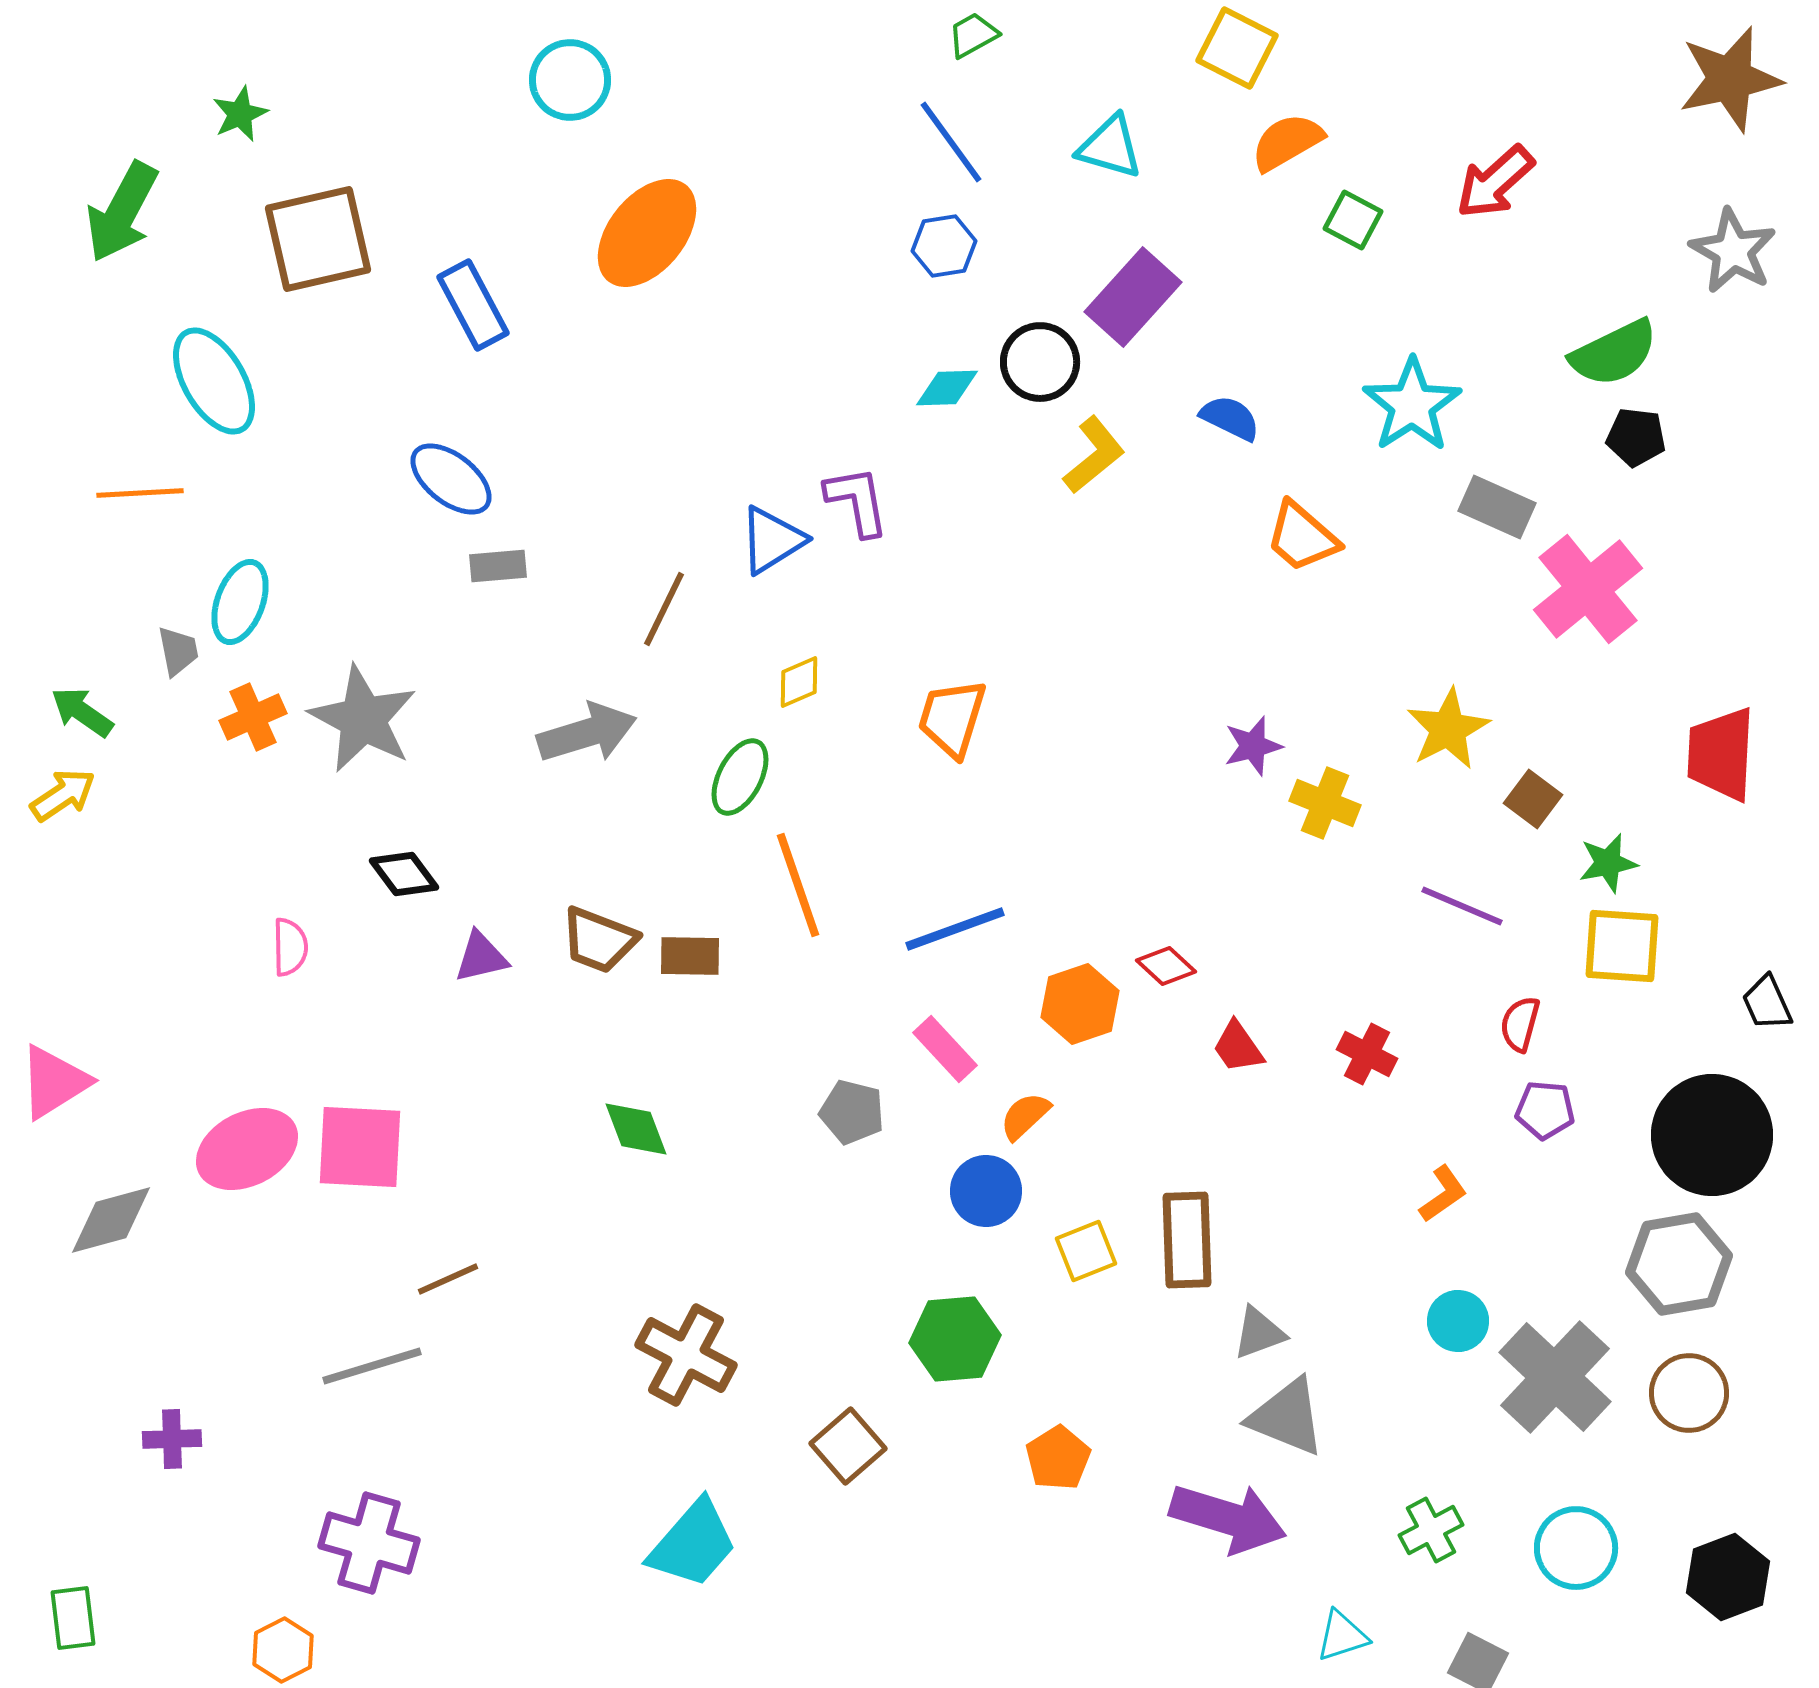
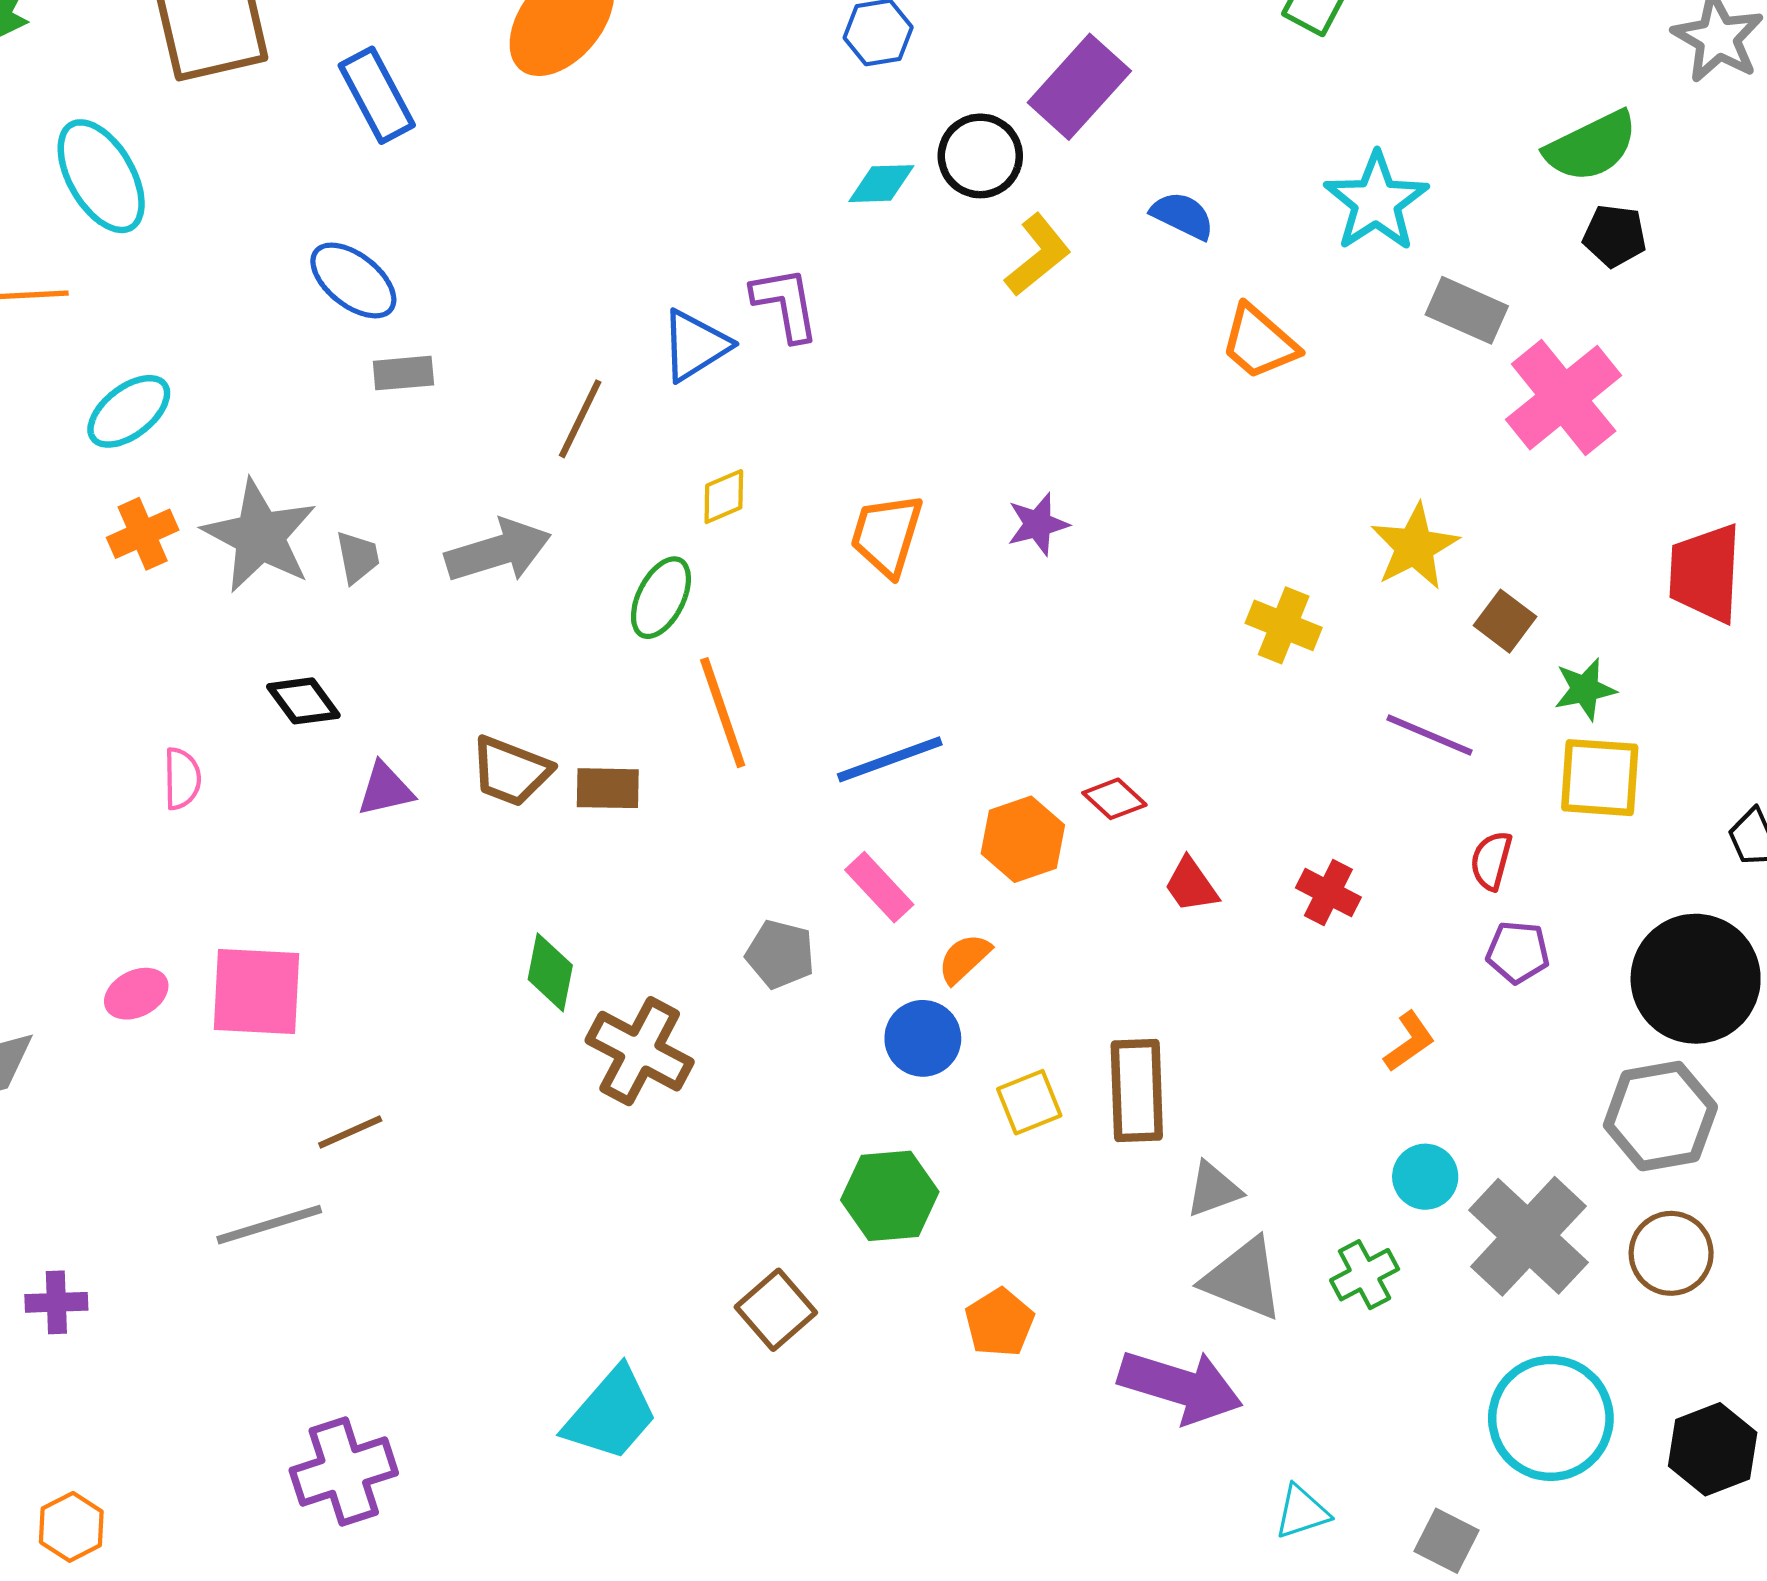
cyan ellipse: (240, 602) -> (129, 411), turned 32
gray trapezoid: (178, 651) -> (358, 557), moved
purple star: (1253, 746) -> (1038, 524), moved
green diamond: (636, 1129) -> (550, 972), turned 32
pink ellipse: (247, 1149) -> (136, 994), size x0.6
brown cross: (686, 1355) -> (640, 1051), moved
green cross: (1431, 1530) -> (1365, 1275), moved
purple cross: (369, 1543) -> (344, 1472), moved, turned -34
cyan circle: (1576, 1548) -> (1551, 1418), size x1.4
orange hexagon: (283, 1650) -> (71, 1527), moved

